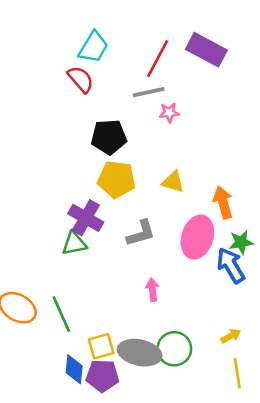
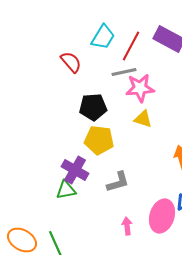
cyan trapezoid: (93, 47) -> (103, 37), moved
pink star: (169, 113) -> (140, 88), size x1.8
yellow triangle: (173, 182) -> (143, 119), moved
pink ellipse: (197, 237) -> (162, 216), moved

